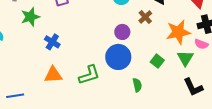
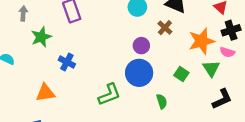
orange triangle: (53, 75) -> (45, 93), moved
black L-shape: (193, 87) -> (222, 99), turned -85

